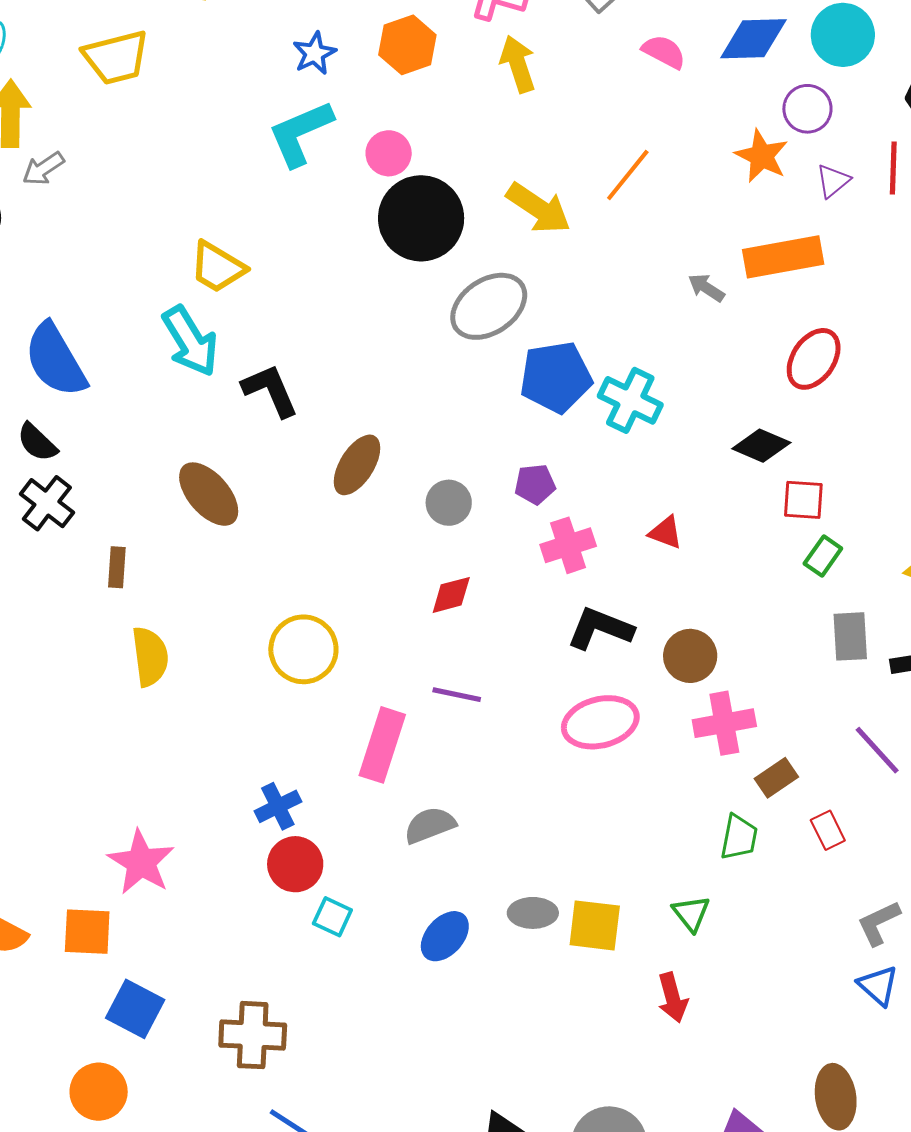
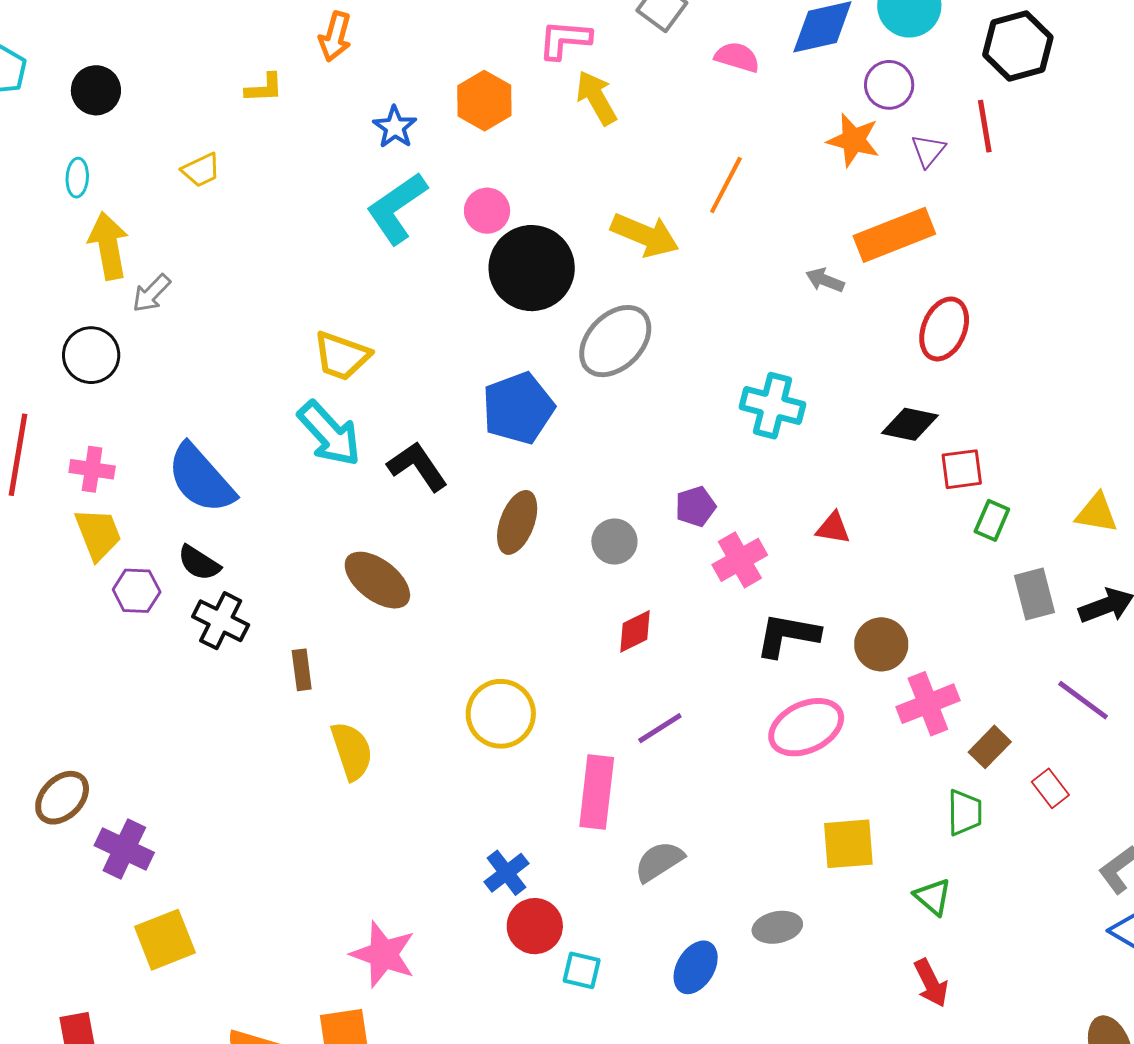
yellow trapezoid: (116, 57) -> (201, 170), size x0.6
blue pentagon: (556, 377) -> (518, 408), moved
purple line: (457, 695) -> (660, 728), turned -33
yellow square: (595, 925) -> (848, 844), moved

